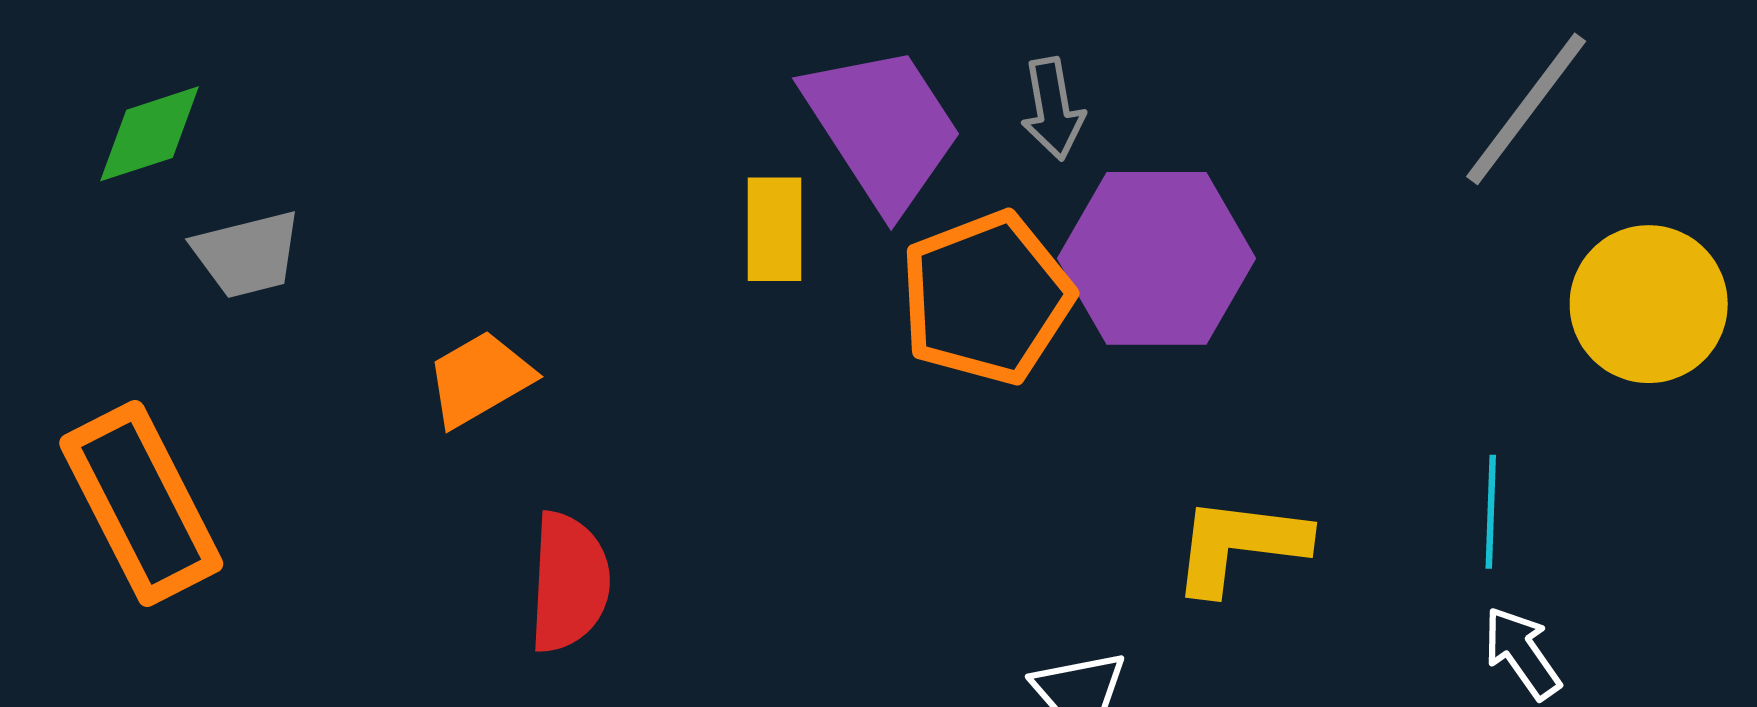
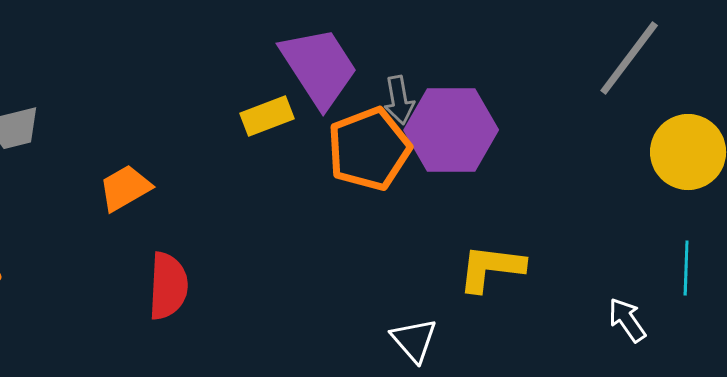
gray arrow: (1053, 109) -> (399, 100), moved
yellow rectangle: (774, 229) -> (267, 116), turned 69
cyan line: (1491, 512) -> (686, 268), moved

